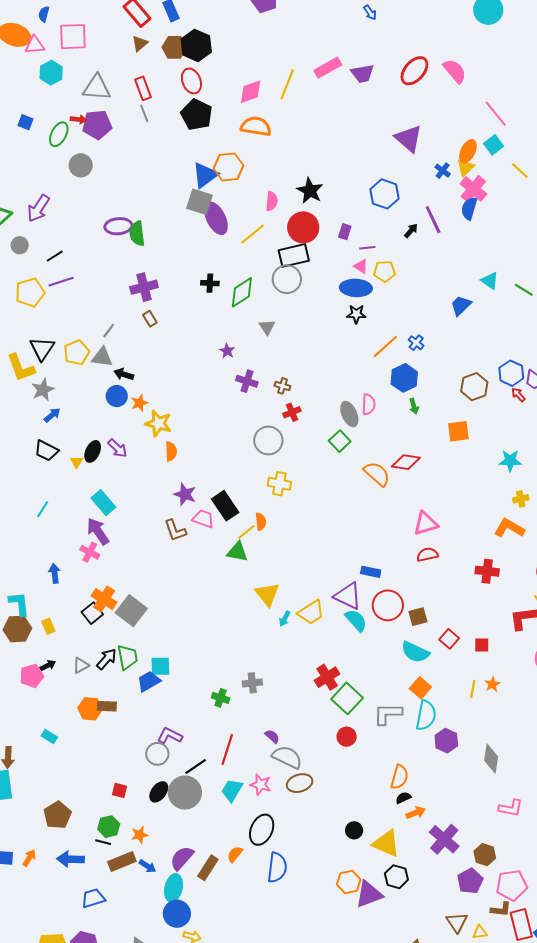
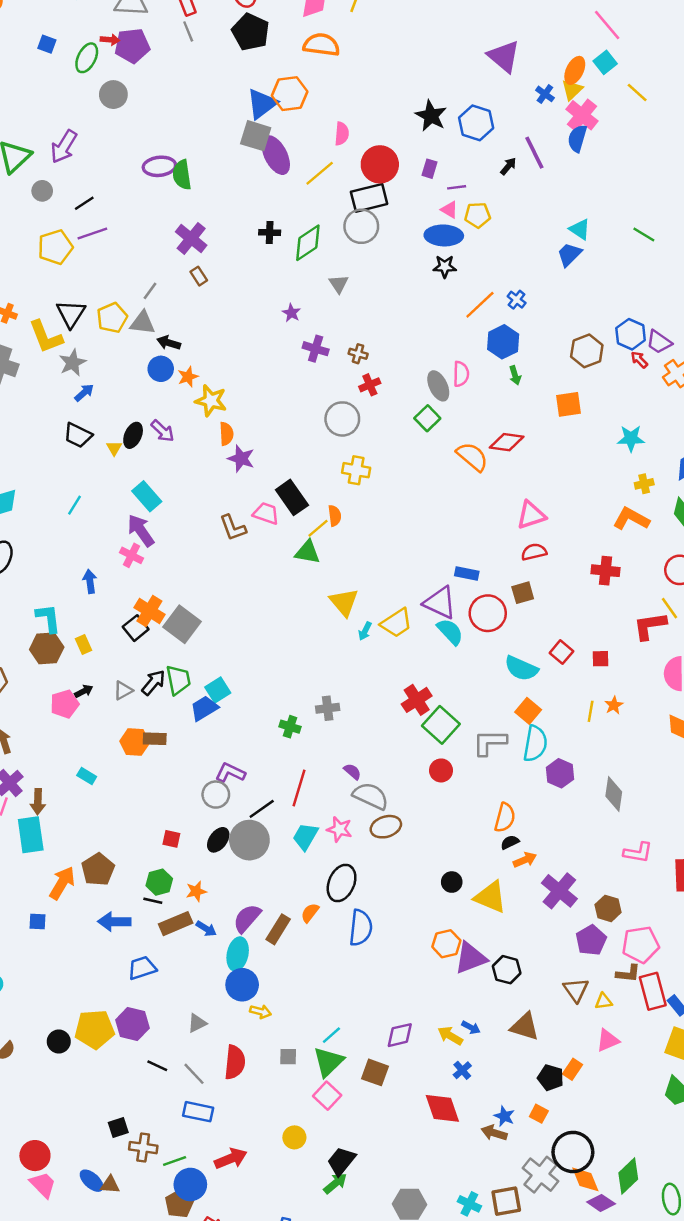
black star: (310, 191) -> (431, 116), moved
cyan triangle: (490, 281) -> (580, 229), moved
purple cross: (144, 287) -> (191, 238), turned -36
purple star: (185, 494) -> (241, 459), moved
brown square: (418, 617) -> (523, 593), moved
cyan square: (160, 666) -> (218, 690), turned -30
orange arrow: (29, 858) -> (62, 883), moved, size x1.6
black hexagon: (396, 877) -> (507, 970), moved

